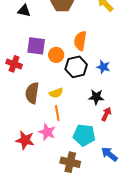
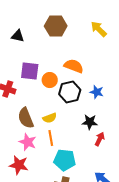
orange semicircle: (80, 41) -> (74, 66), turned 102
brown semicircle: (32, 93) -> (26, 118), turned -30
pink star: (47, 132) -> (28, 142), moved
cyan pentagon: (84, 135) -> (65, 160), moved

